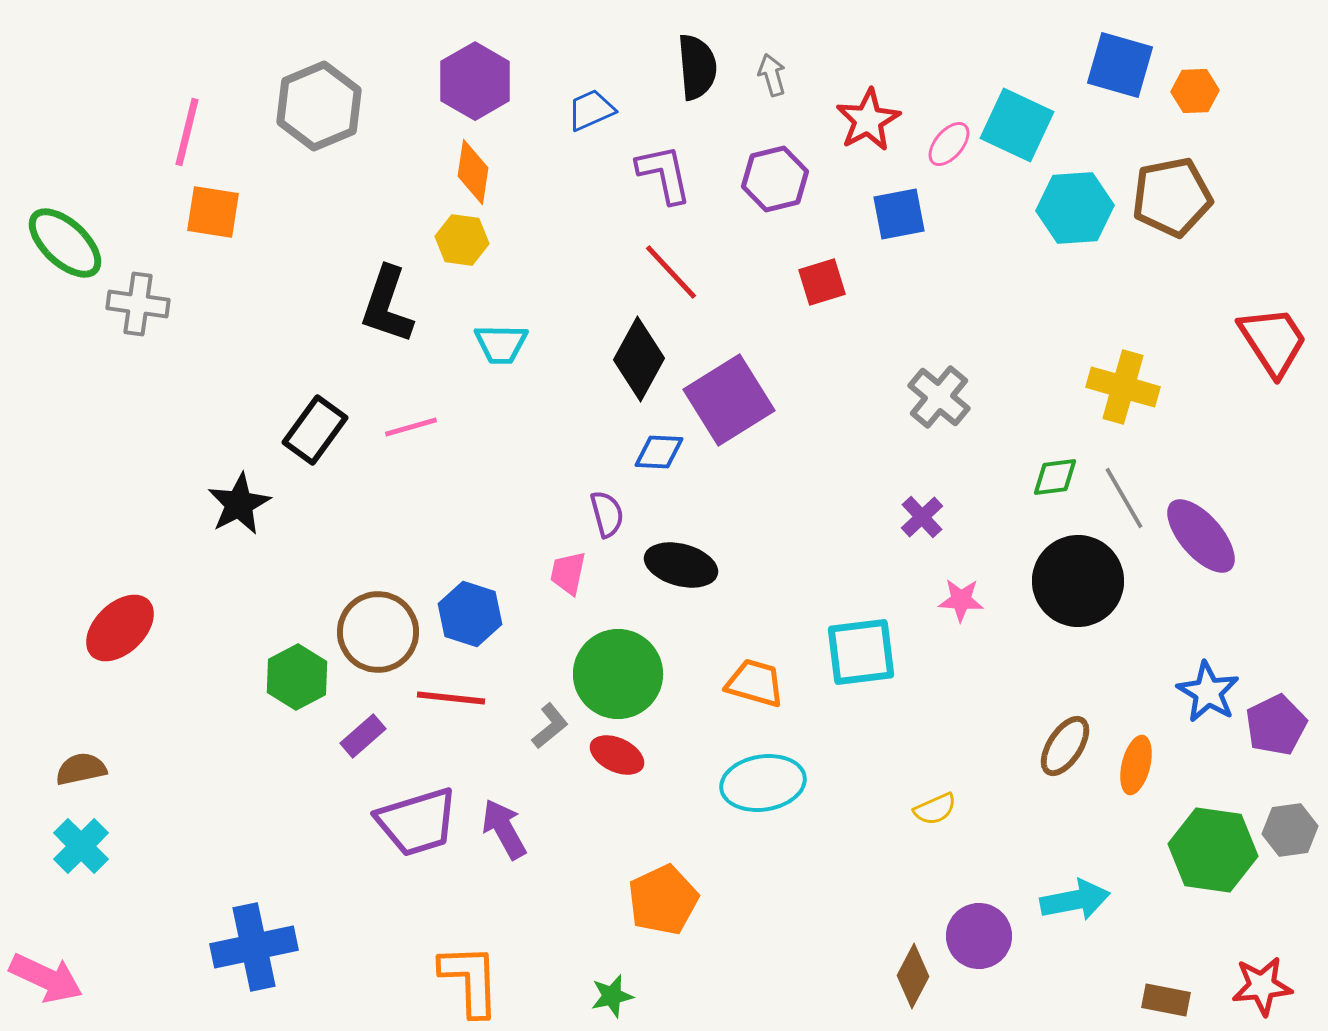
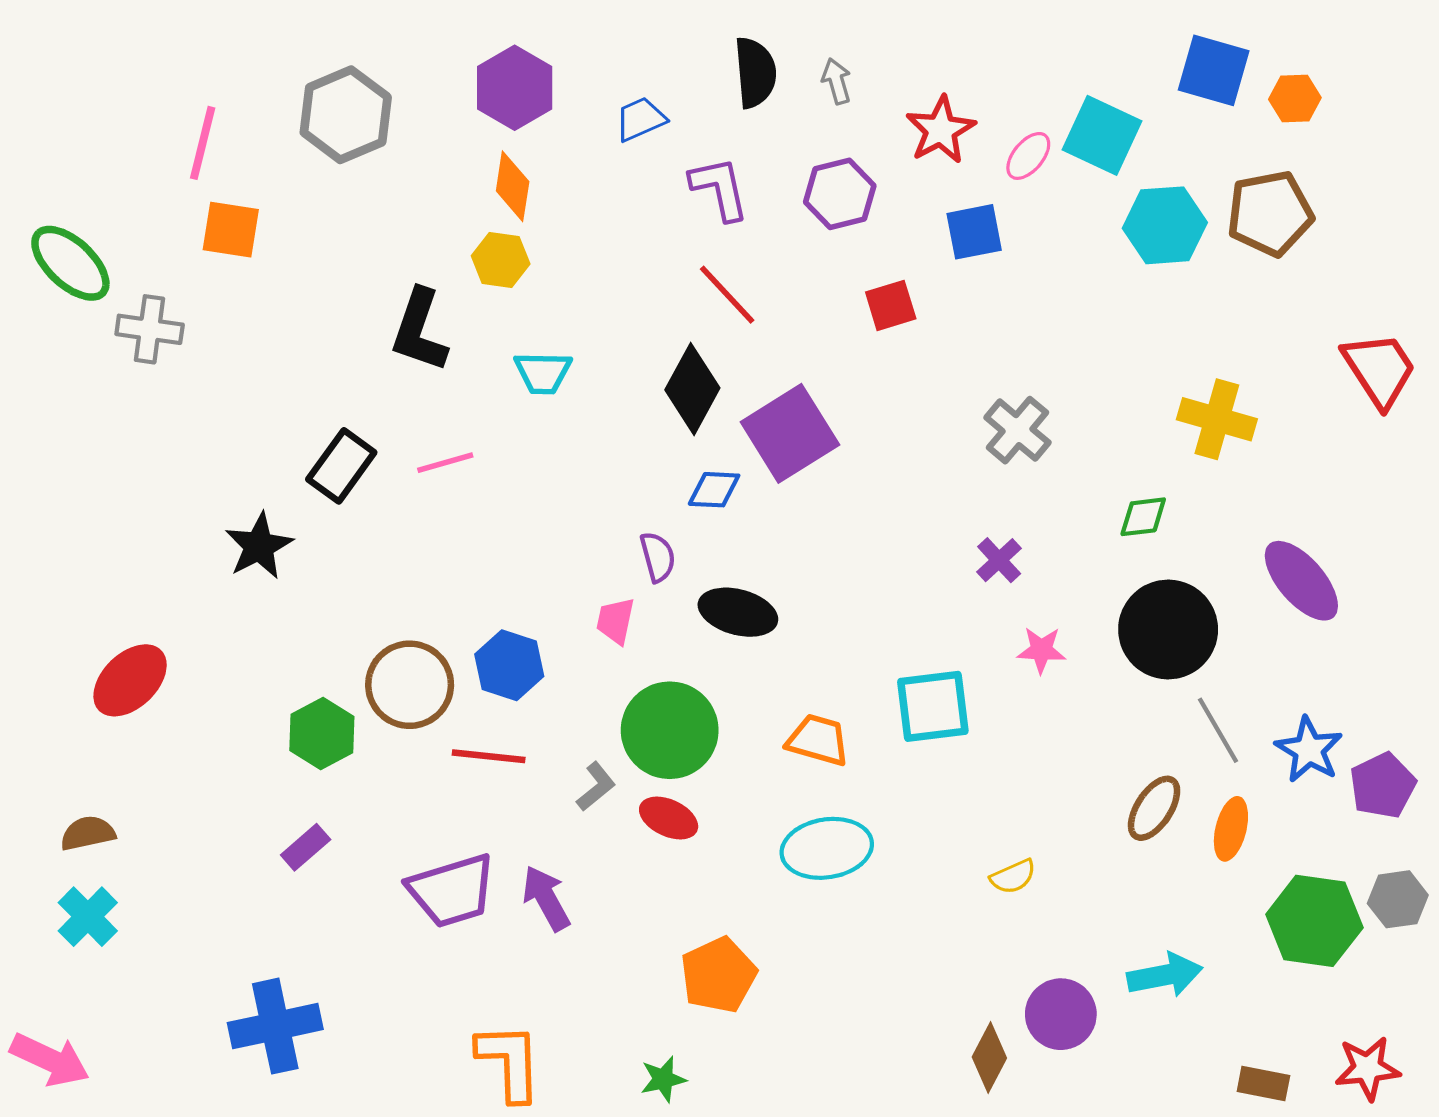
gray line: (1124, 498) -> (1218, 730), moved
purple rectangle: (363, 736) -> (306, 847), moved

